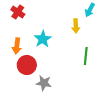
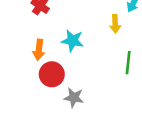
cyan star: (43, 39) -> (72, 41), turned -30

